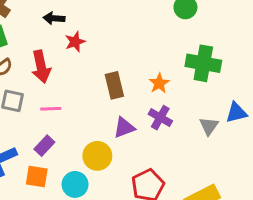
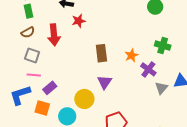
green cross: (203, 63) -> (163, 46), size x0.7
pink line: (51, 109) -> (34, 75), moved
purple cross: (160, 118) -> (148, 69), moved
purple triangle: (124, 128) -> (105, 82), turned -42

